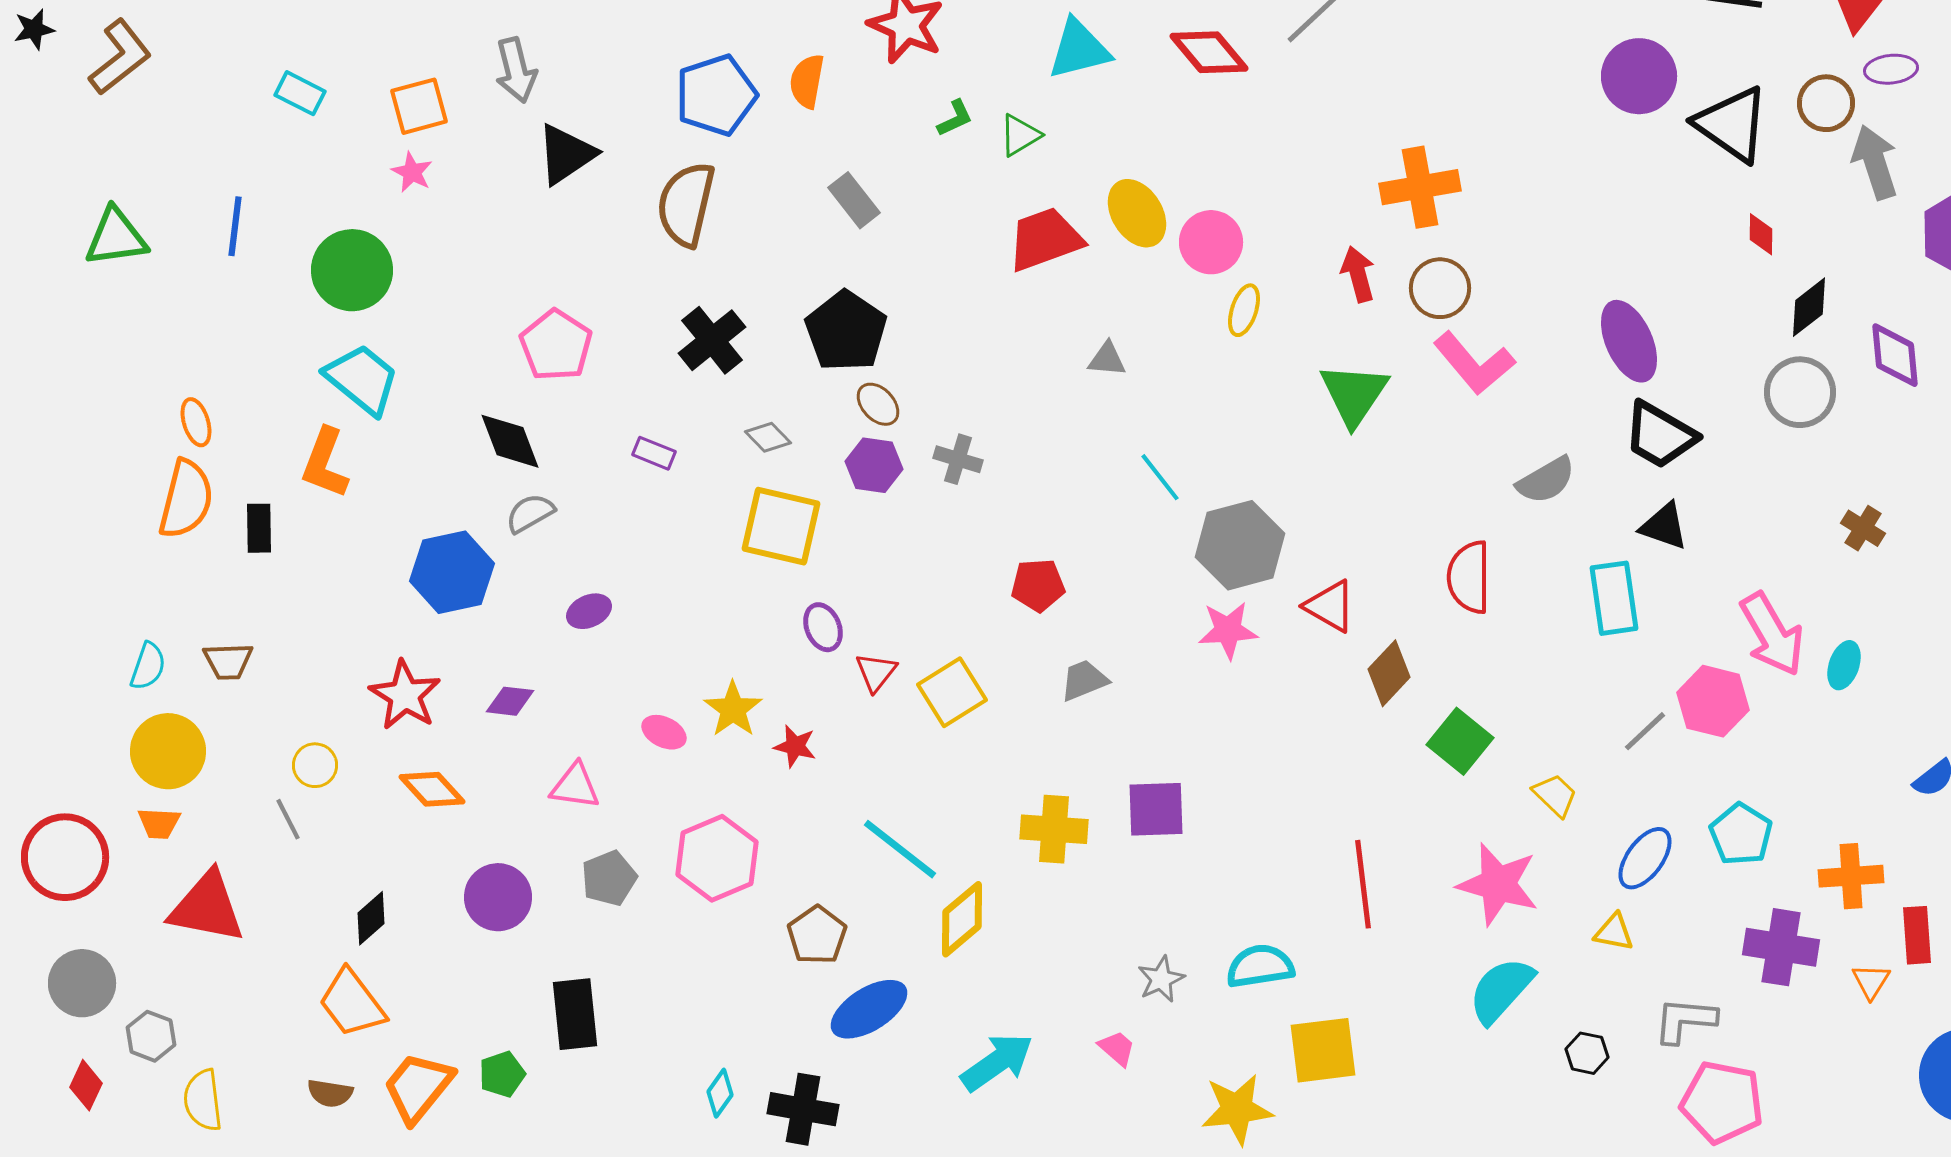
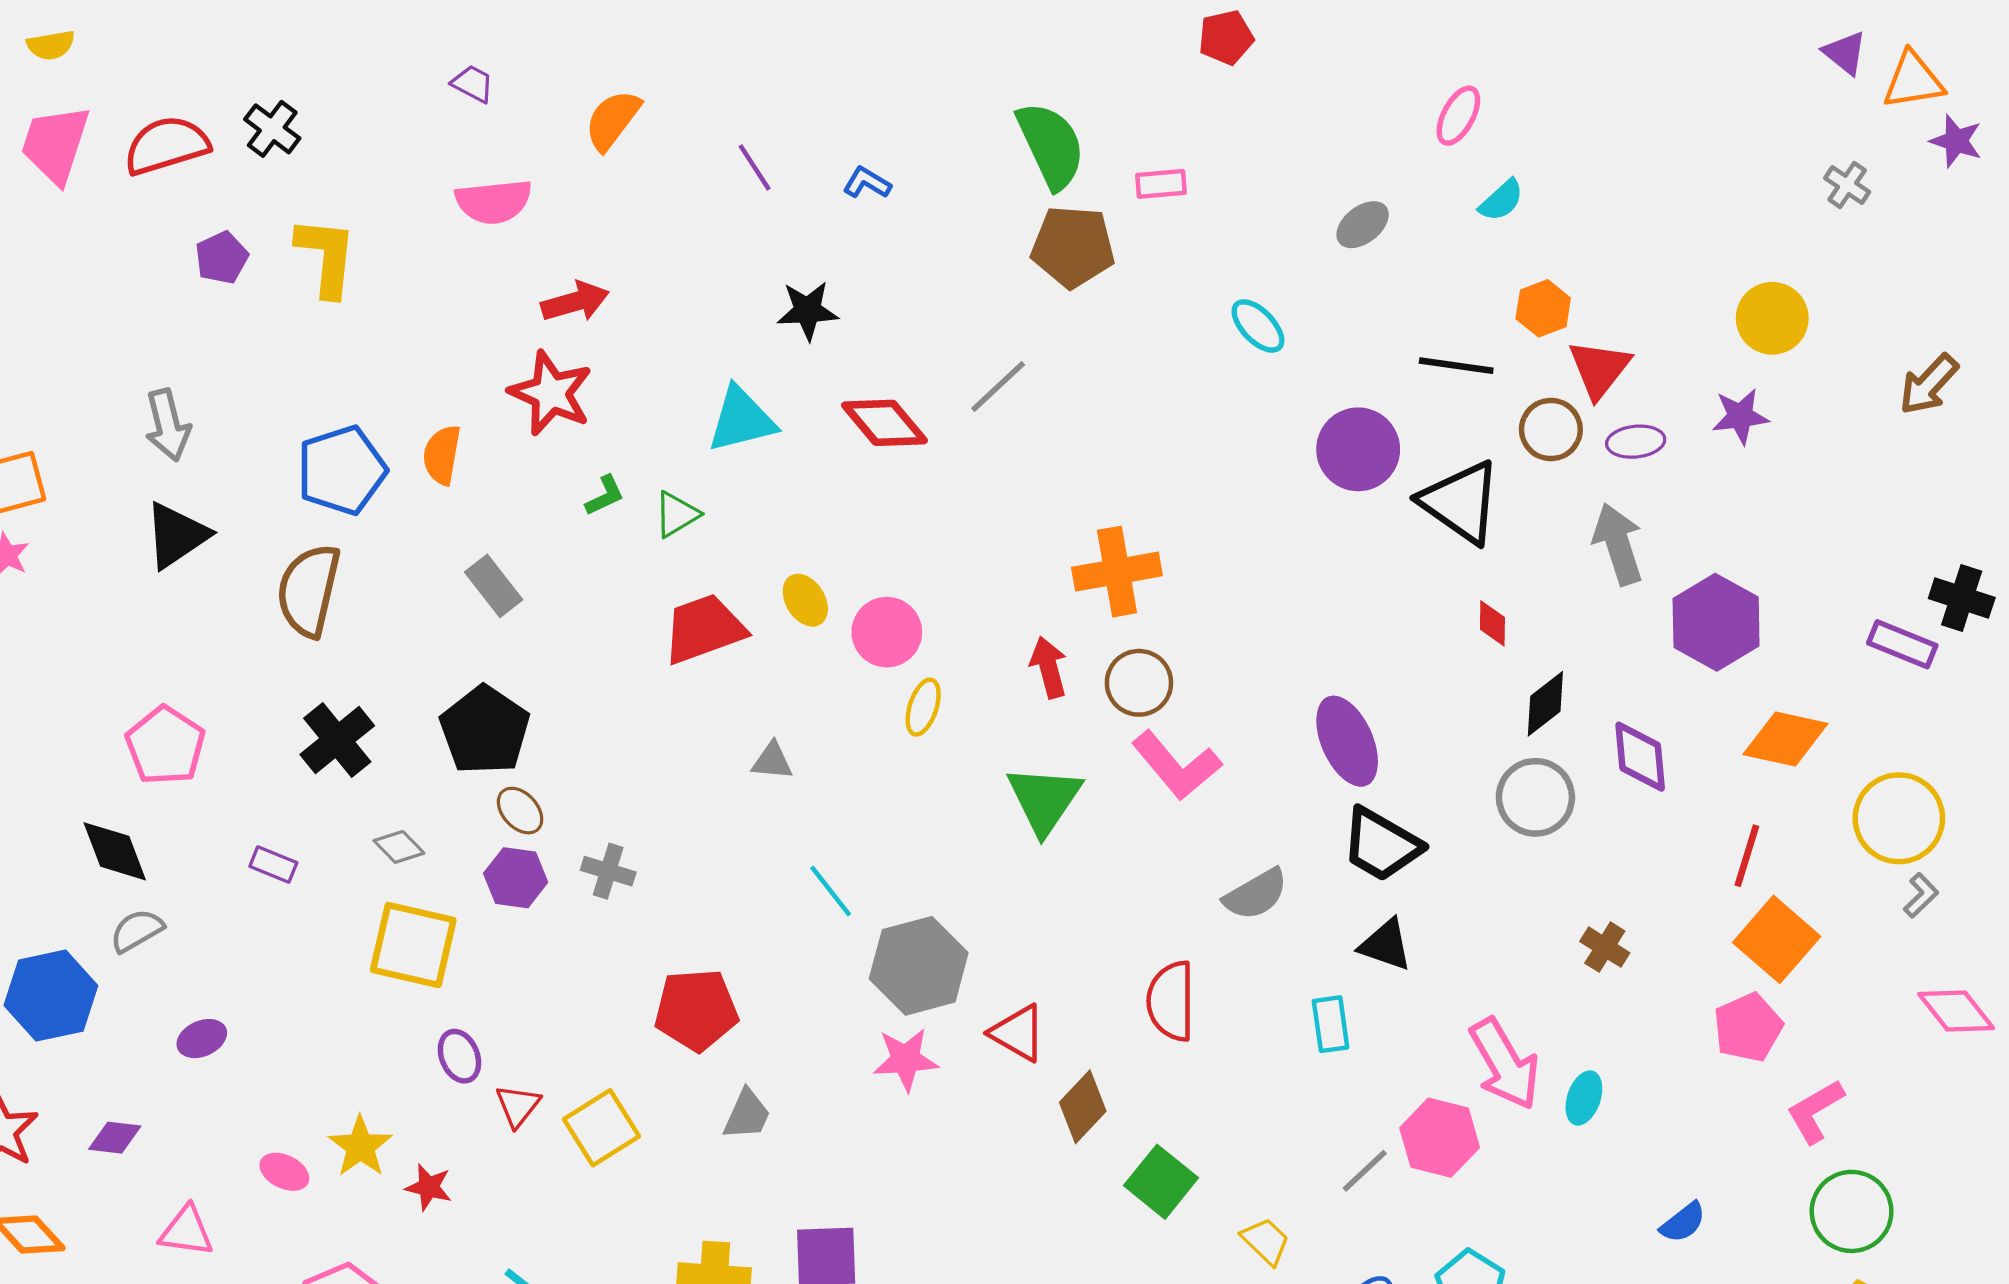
gray arrow: (516, 70) -> (168, 425), moved
brown circle: (1826, 103) -> (1551, 430), moved
yellow ellipse: (1137, 213) -> (805, 600), size x0.7
red pentagon: (1038, 585) -> (696, 1010), size x1.4
cyan rectangle: (1614, 598) -> (1331, 1024), size x0.7
gray trapezoid: (1084, 680) -> (747, 1115), turned 136

